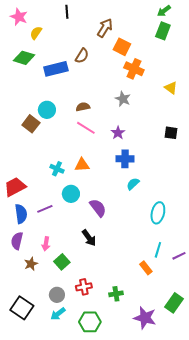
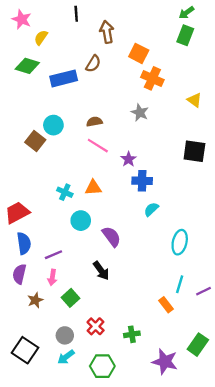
brown arrow: (105, 28) -> (107, 32), moved, turned -42
purple star: (118, 133) -> (128, 159), moved
black square: (171, 133) -> (194, 151), size x1.5
purple line: (45, 209) -> (53, 255), moved
red cross: (84, 287) -> (96, 326), turned -35

